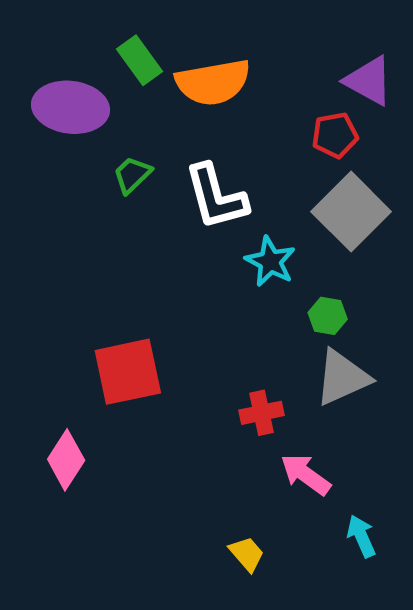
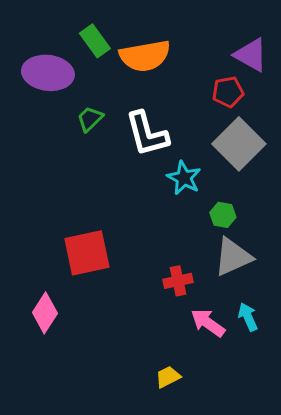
cyan arrow: (361, 536) -> (248, 317), moved
yellow trapezoid: (247, 554) -> (168, 377), turned -76

